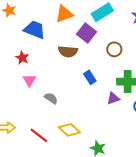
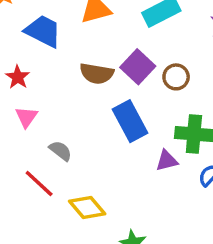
purple square: (87, 33) -> (138, 67), moved
blue rectangle: (90, 77) -> (130, 121), size x1.6
red line: (39, 135) -> (39, 184), moved

